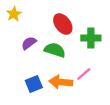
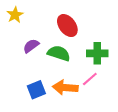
green cross: (91, 38) -> (97, 53), moved

